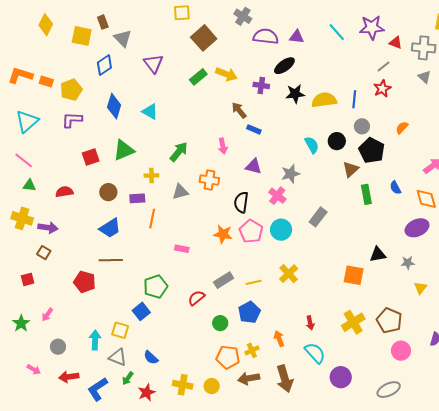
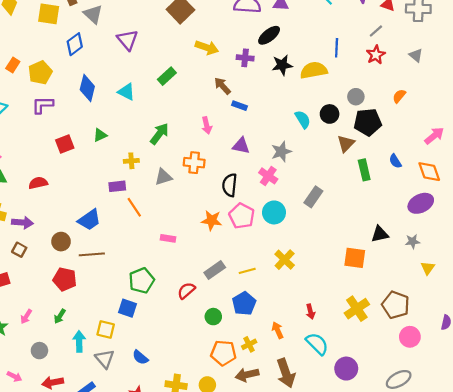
green rectangle: (198, 77) -> (167, 76), moved
gray triangle: (424, 77) -> (416, 55), moved
orange rectangle: (46, 82) -> (13, 65), turned -72
blue line: (354, 99) -> (337, 48), moved
green triangle: (124, 150) -> (100, 135), size x0.6
black pentagon: (372, 150) -> (368, 122), turned -30
brown circle: (108, 192) -> (61, 242), moved
orange line: (152, 219) -> (134, 207), turned -42
blue square: (141, 311) -> (128, 308), turned -30
gray triangle: (118, 357) -> (105, 359), turned 30
green arrow: (128, 378) -> (60, 316), moved

